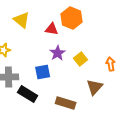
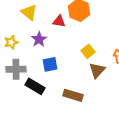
purple star: (58, 53) -> (39, 39), moved
brown triangle: (95, 87) -> (97, 70), moved

